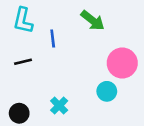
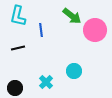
pink circle: (122, 63) -> (95, 30), moved
cyan circle: (107, 91) -> (74, 71), moved

